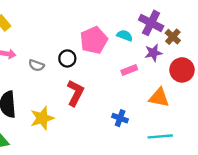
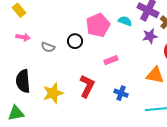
pink rectangle: (129, 70) -> (111, 60), moved
red L-shape: (75, 93) -> (87, 86), moved

